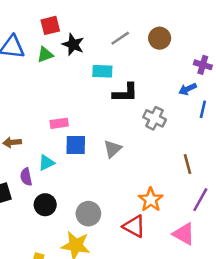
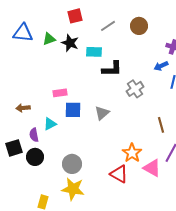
red square: (50, 25) -> (75, 16), moved
black star: (73, 45) -> (70, 43), moved
gray cross: (155, 118) -> (135, 89), turned 30
black circle: (45, 205) -> (35, 157), moved
gray circle: (88, 214) -> (72, 164), moved
pink triangle: (184, 234) -> (152, 168), moved

